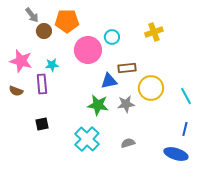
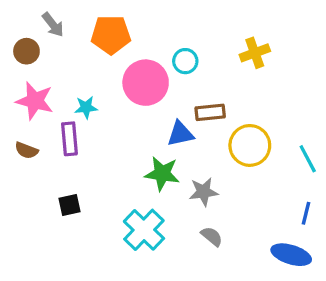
brown circle: (44, 31) -> (26, 51), moved
gray star: (126, 104) -> (203, 192), moved
gray semicircle: (128, 143) -> (212, 236), turned 56

